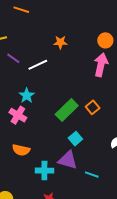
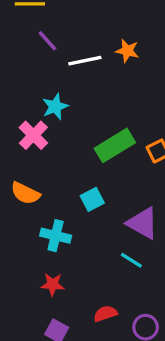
orange star: (60, 42) -> (127, 51), moved
cyan square: (75, 139) -> (92, 199), moved
purple triangle: (68, 160) -> (143, 223), moved

